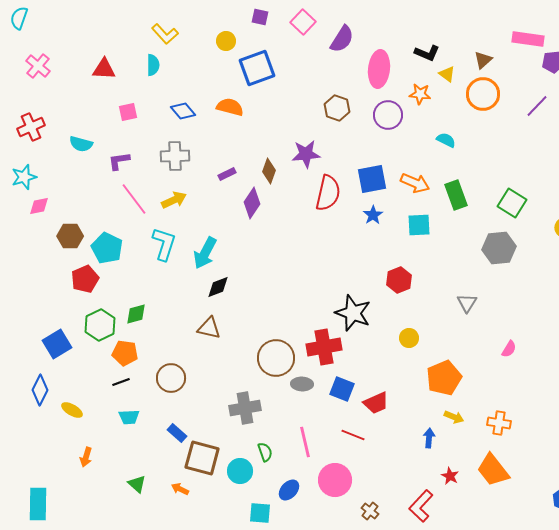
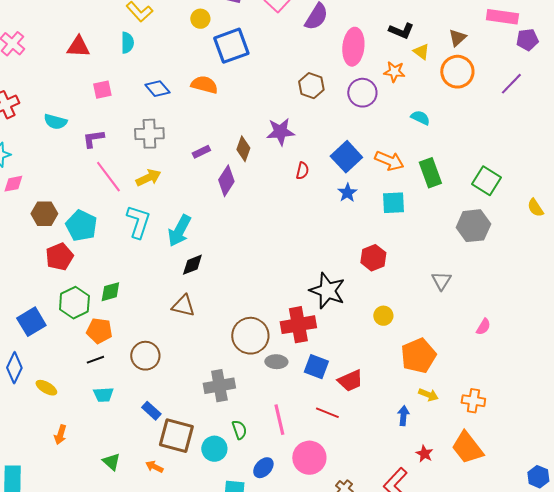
blue square: (372, 179) -> (346, 157), turned -32
red semicircle: (328, 193) -> (302, 171), size x0.5

